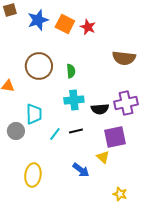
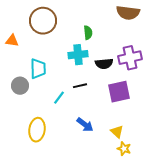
green semicircle: (71, 71) -> (88, 33), moved
cyan line: (55, 134) -> (59, 98), moved
yellow triangle: (103, 157) -> (117, 132), moved

